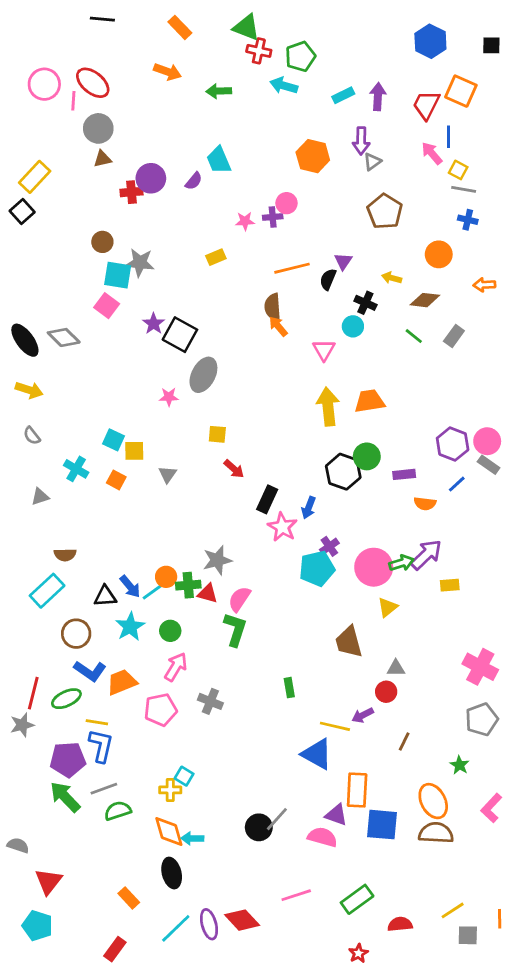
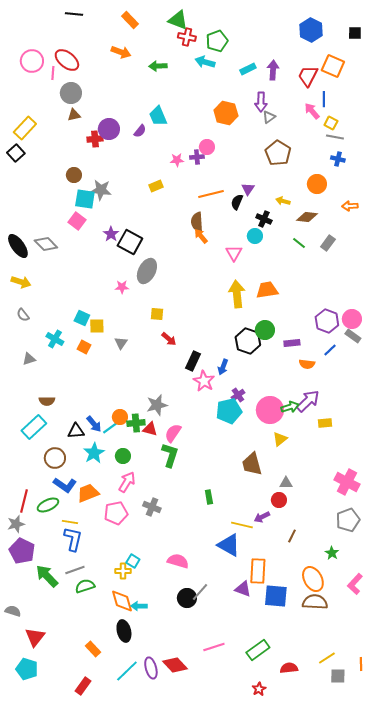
purple pentagon: (68, 760) -> (22, 551), moved, turned 30
pink semicircle: (322, 837) -> (178, 561), moved

